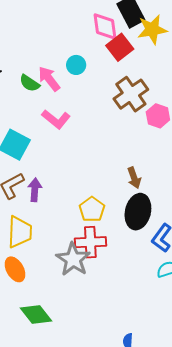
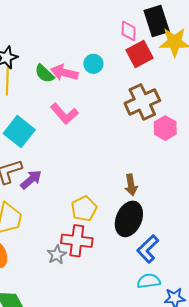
pink diamond: (105, 27) -> (129, 31), size x0.7
pink arrow: (49, 79) -> (64, 73), turned -48
purple arrow: (35, 190) -> (31, 180), turned 35
gray star: (73, 259) -> (57, 255), size x0.6

